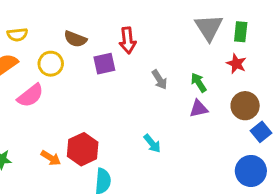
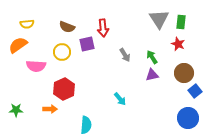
yellow circle: (51, 64) -> (62, 52), moved
pink semicircle: (30, 96) -> (36, 66), turned 42
red hexagon: (83, 149) -> (64, 89), moved
orange arrow: (51, 158) -> (50, 109), turned -32

